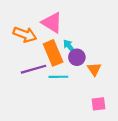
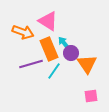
orange triangle: (94, 69) -> (87, 64), size x1.5
cyan line: (58, 77) -> (54, 71), turned -54

